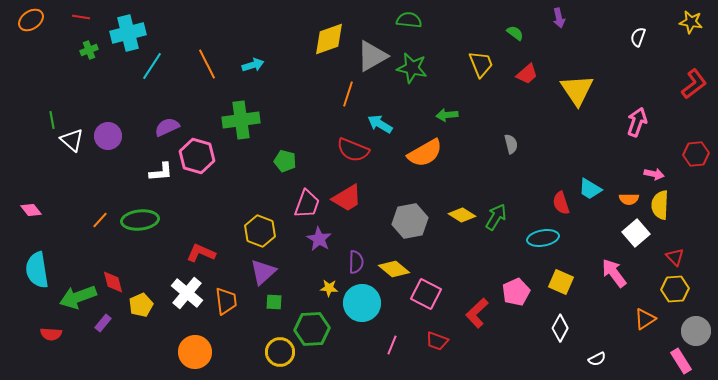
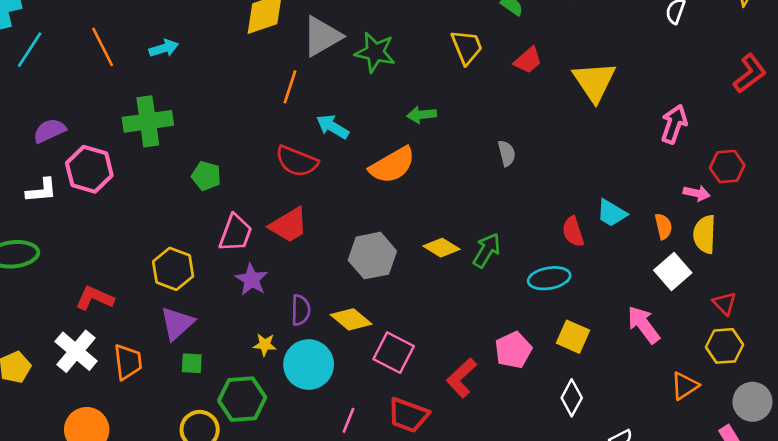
red hexagon: (696, 154) -> (727, 167), moved
orange semicircle: (629, 199) -> (663, 226), turned -102
red trapezoid: (437, 341) -> (408, 415), size x1.4

